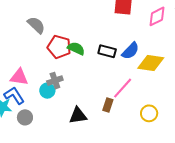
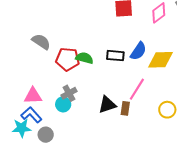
black triangle: (78, 116) -> (107, 105), moved

